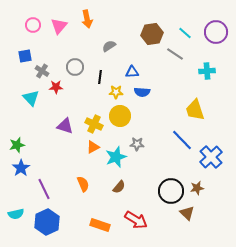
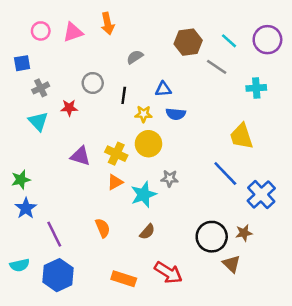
pink triangle: (59, 26) -> (73, 32), turned 30
blue square: (25, 56) -> (22, 63), moved
gray cross: (42, 71) -> (41, 88), moved, turned 32

